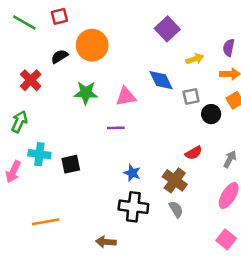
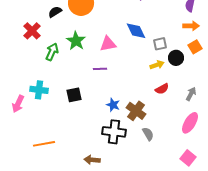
yellow arrow: (195, 59) -> (157, 65), moved
green star: (86, 93) -> (76, 41), turned 30
green arrow: (19, 122) -> (52, 52), moved
black square: (71, 164) -> (74, 95), moved
brown cross: (175, 180) -> (136, 111), moved

